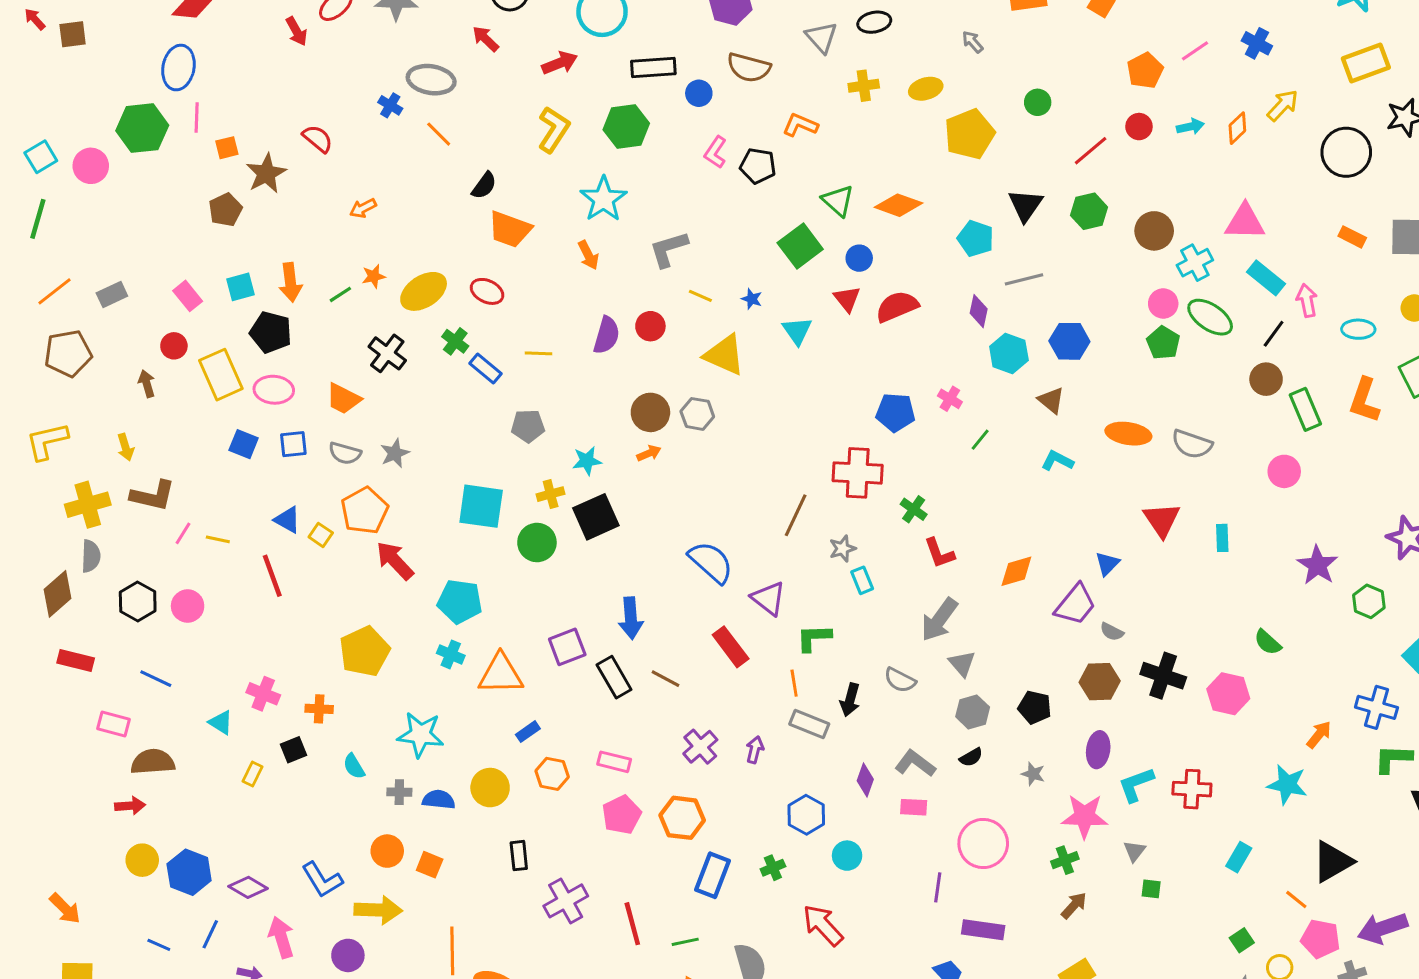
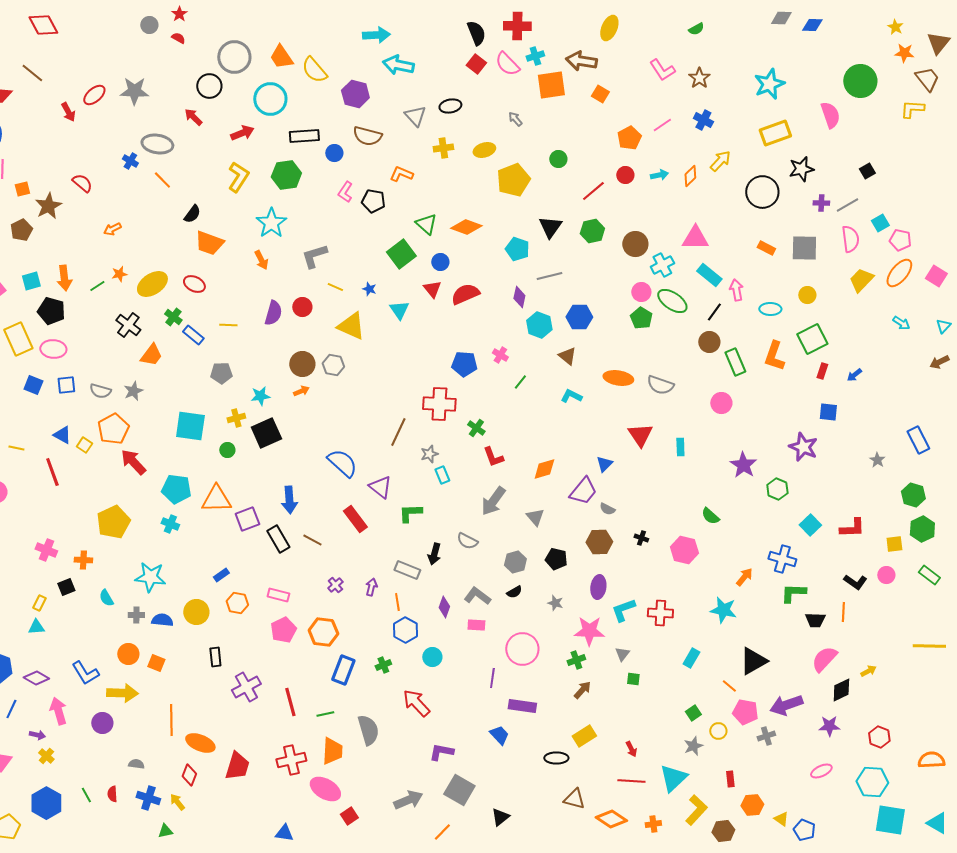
orange trapezoid: (343, 399) -> (151, 355), moved, turned -80
green circle: (537, 542) -> (227, 450), size x0.6
gray triangle: (962, 663) -> (535, 517), moved
orange triangle: (501, 674) -> (216, 499), moved
black cross: (1163, 676) -> (641, 538), size x0.5
orange line: (794, 683) -> (397, 602), moved
cyan triangle: (221, 722) -> (36, 627), moved, turned -36
purple cross: (700, 747) -> (335, 585), size x0.7

